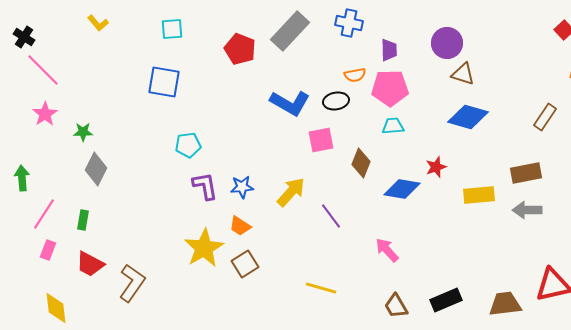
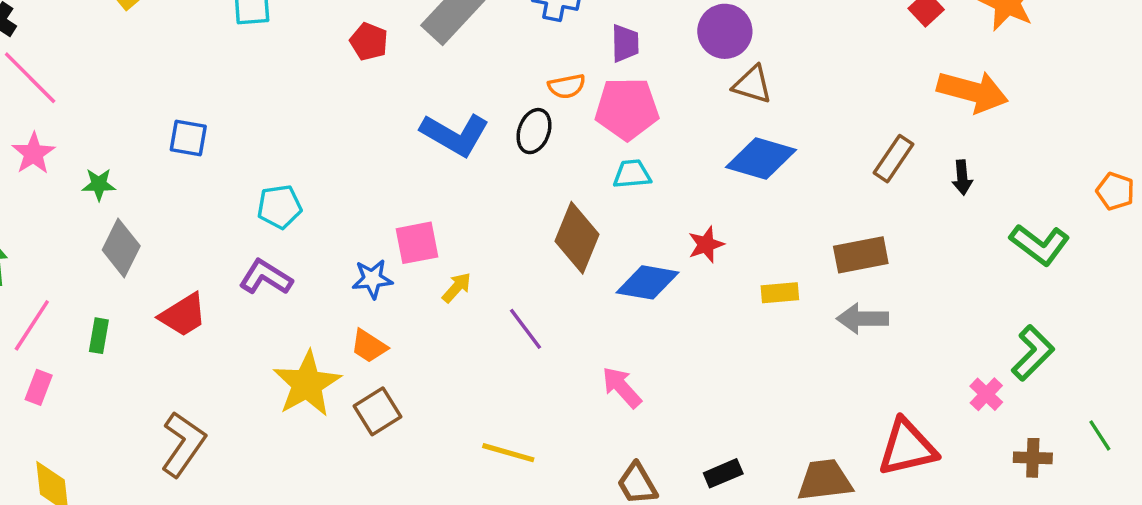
red pentagon: (240, 49) -> (369, 42), size x0.7
blue square: (164, 82) -> (188, 138), moved, size x0.7
black ellipse: (336, 101) -> (534, 131), turned -60
pink square: (321, 140) -> (417, 243), moved
brown diamond: (361, 163) -> (577, 238), size x1.4
purple L-shape: (205, 186) -> (266, 277), moved, turned -48
yellow arrow: (291, 192) -> (457, 288), size x0.6
yellow rectangle: (479, 195) -> (780, 293), size x0.7
red trapezoid: (90, 264) -> (183, 315), moved, turned -60
black rectangle: (446, 300) -> (723, 473), size x0.7

